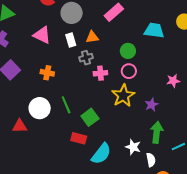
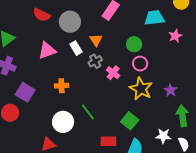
pink triangle: (42, 35) -> (47, 50), turned -30
orange triangle: (92, 37) -> (96, 40), turned -40
pink cross: (100, 73) -> (113, 73), turned -32
pink star: (173, 81) -> (175, 36), moved
green square: (90, 117) -> (130, 121), moved

